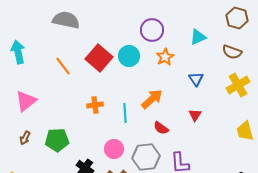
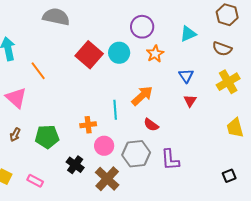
orange line: (63, 66) -> (38, 71), moved
pink triangle: (26, 101) -> (16, 98), turned -40
orange cross: (95, 105) -> (88, 125), moved
red triangle: (195, 115) -> (190, 101), moved

